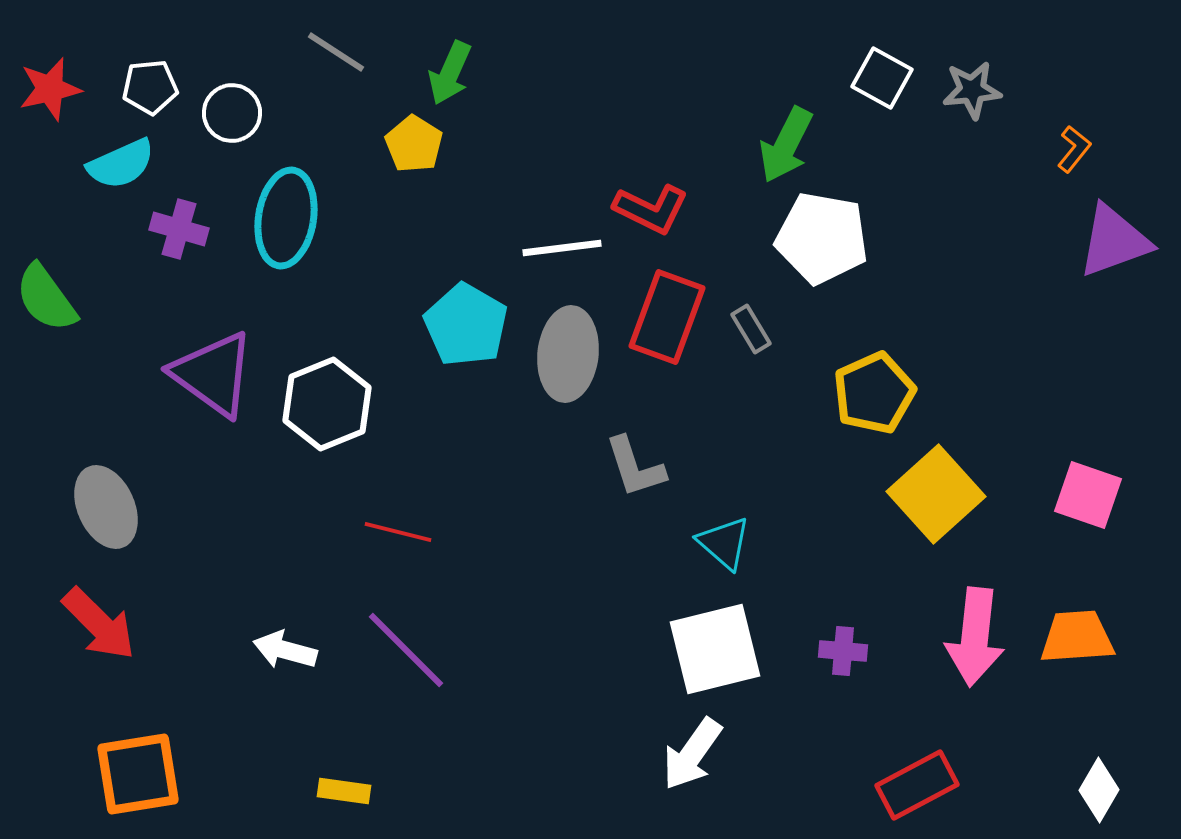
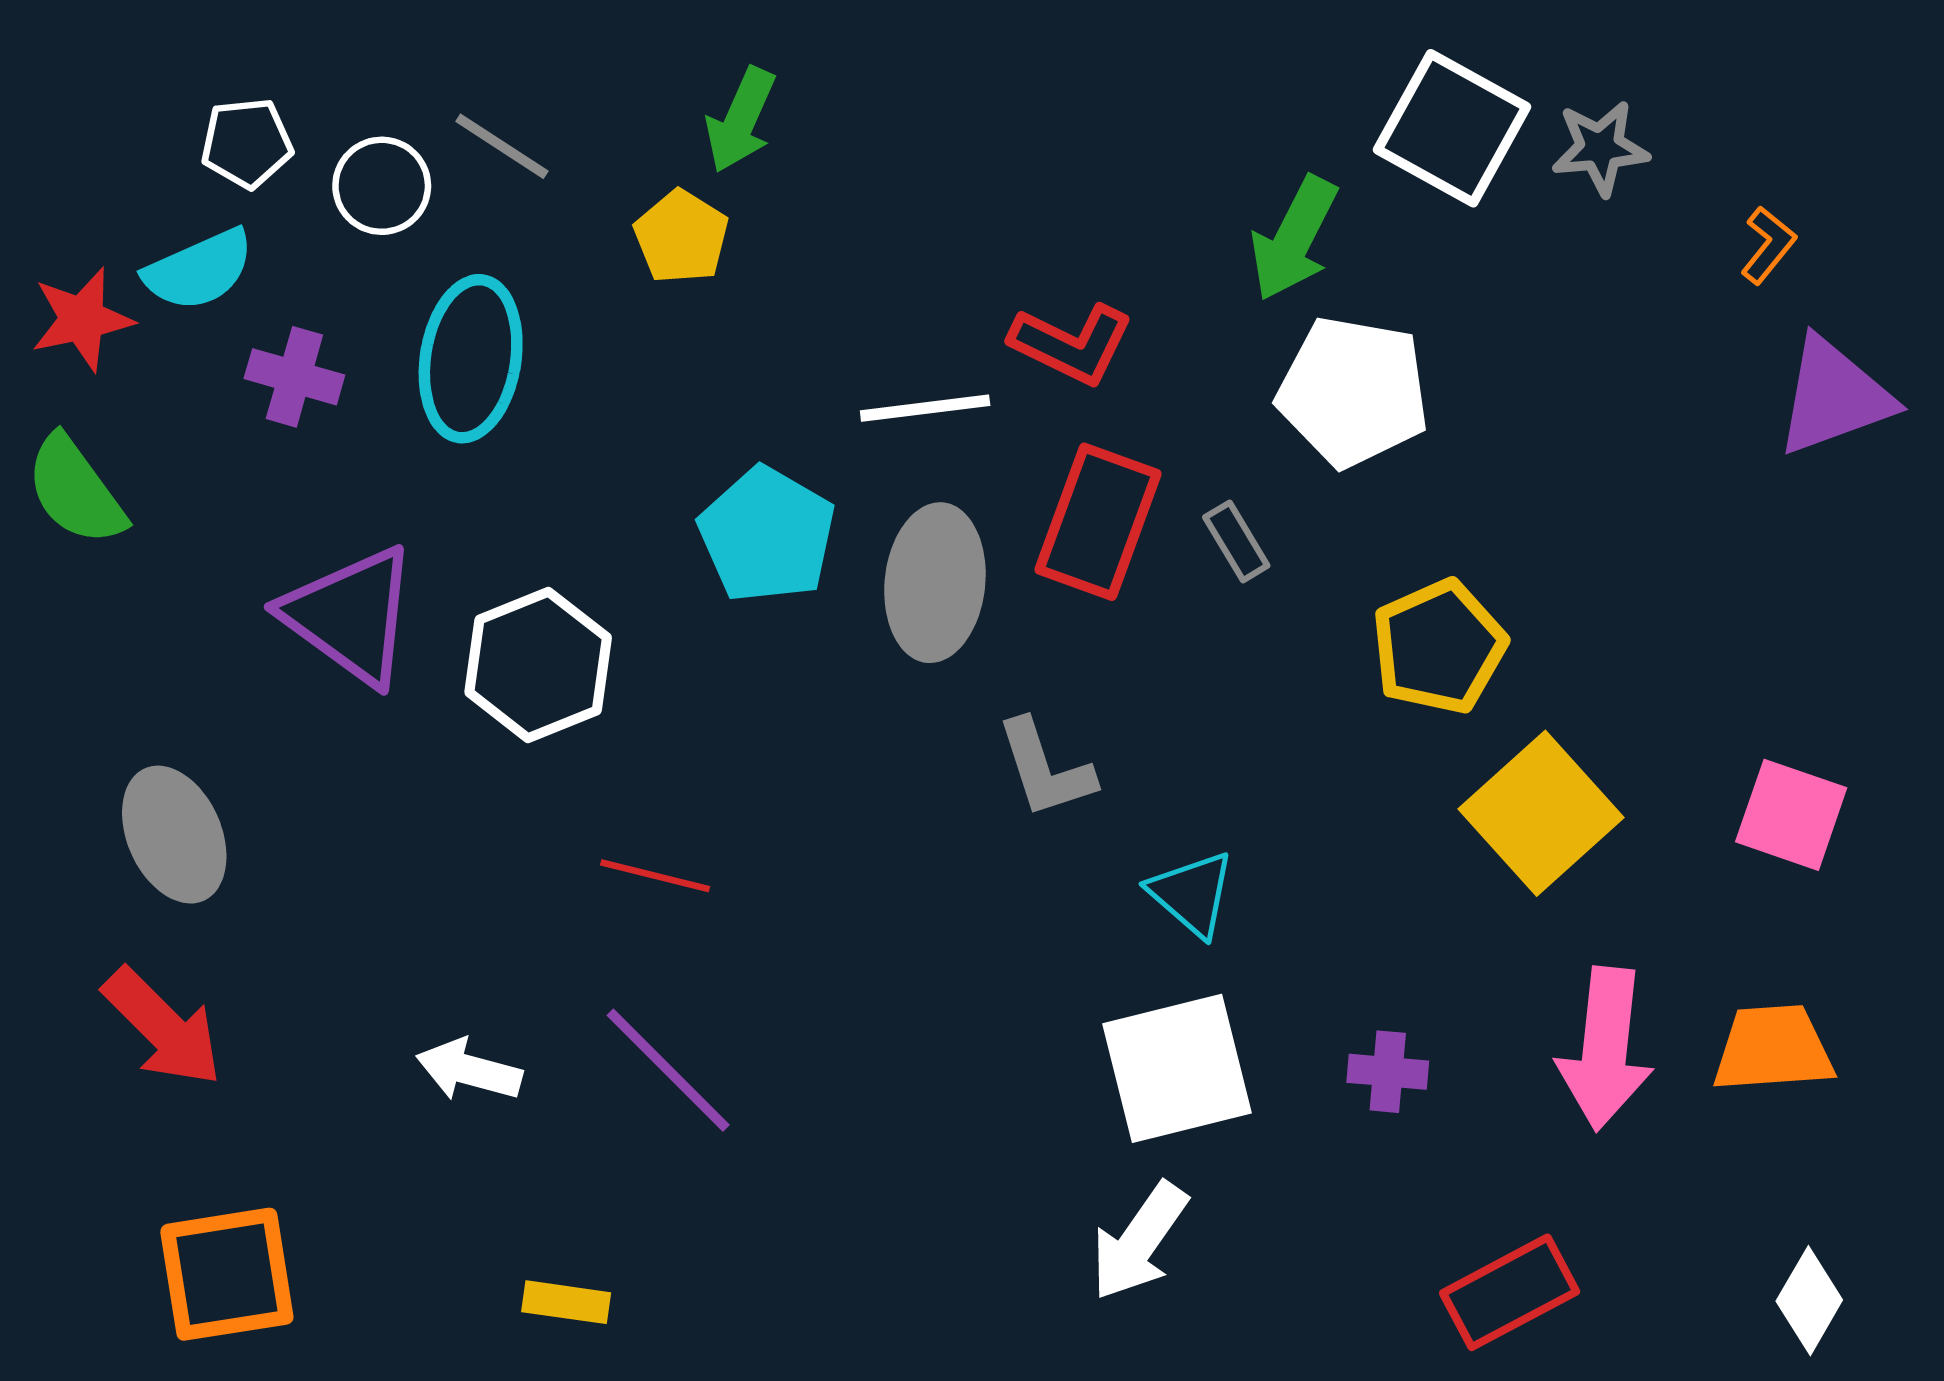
gray line: (336, 52) -> (502, 146), moved
white square: (882, 78) -> (1452, 128), size x1.5
red star: (50, 89) -> (82, 319), moved

